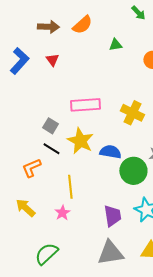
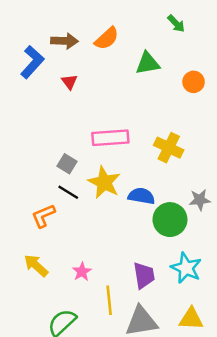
green triangle: (115, 45) -> (148, 63), size x1.5
blue L-shape: (19, 61) -> (32, 62), moved
yellow line: (70, 187) -> (109, 300), moved

